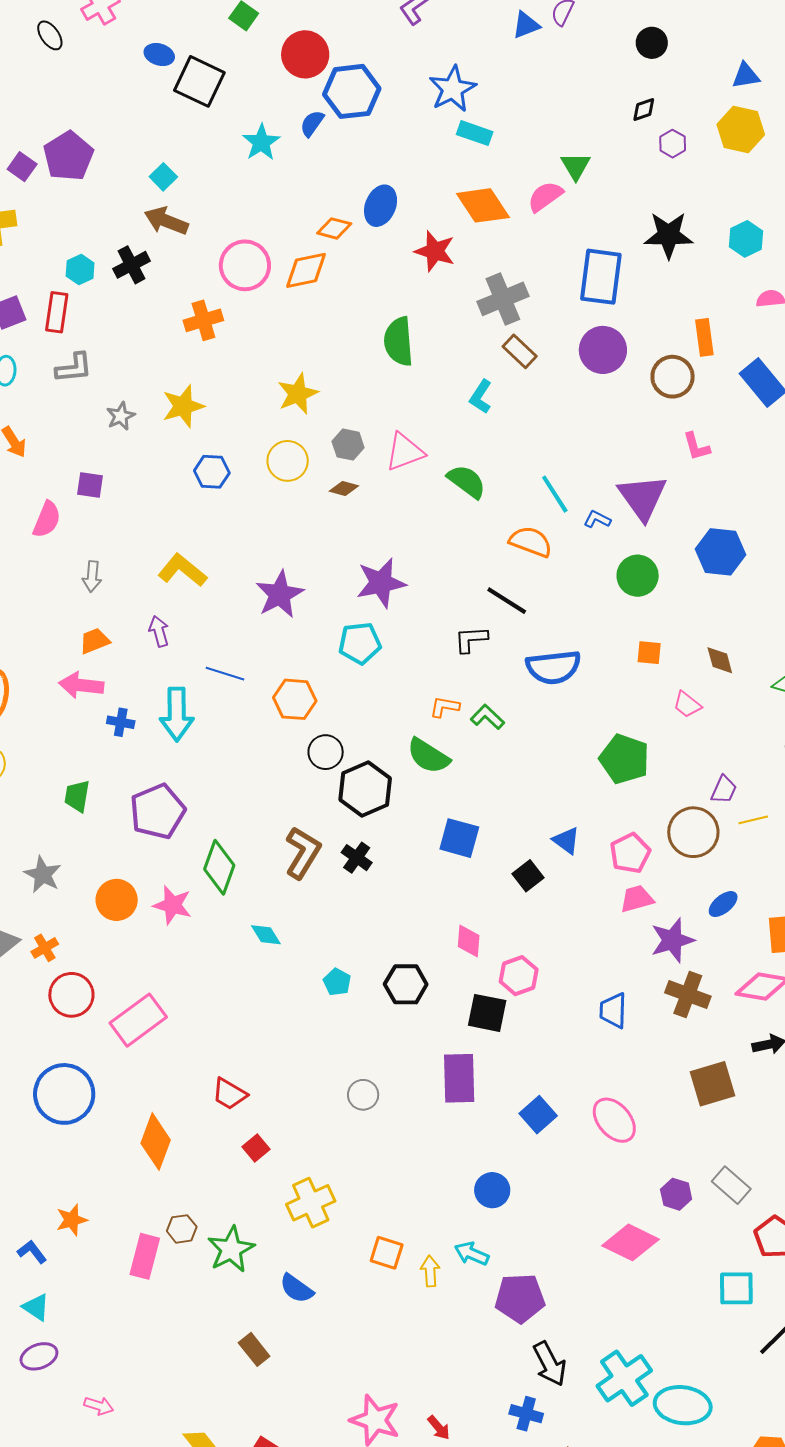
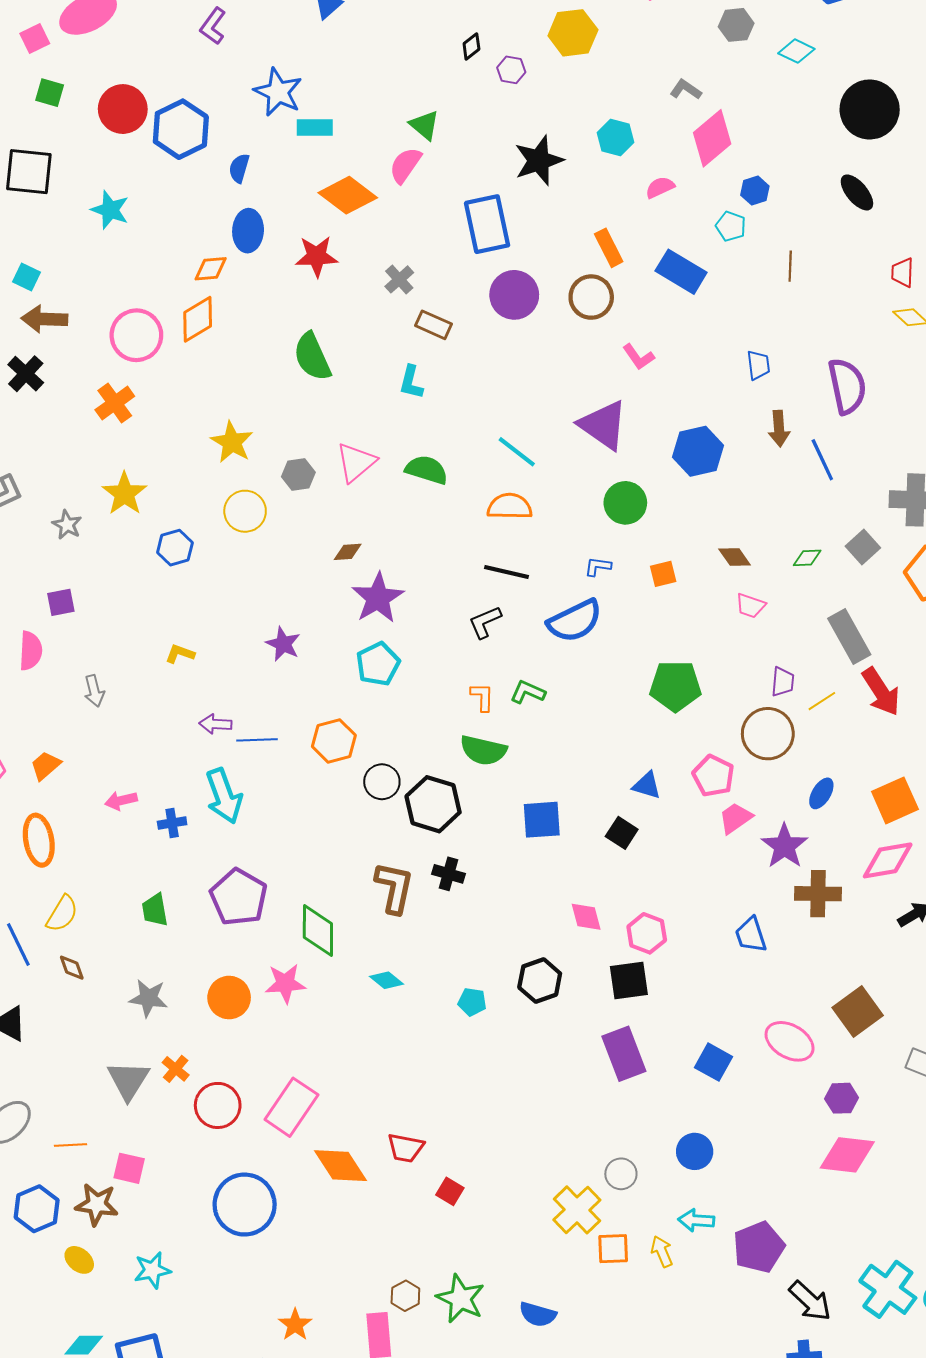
blue semicircle: (312, 123) -> (239, 168), moved
gray cross: (503, 299) -> (399, 279), size x0.6
brown diamond: (344, 489) -> (348, 552), moved
blue L-shape: (597, 519) -> (598, 566), moved
yellow L-shape: (182, 570) -> (180, 654), size x0.6
purple star: (280, 594) -> (283, 644), size x0.7
purple arrow: (159, 631) -> (215, 724), moved, turned -52
orange trapezoid: (95, 641) -> (46, 766), moved
pink arrow: (81, 685) -> (121, 801), size x0.7
pink trapezoid: (687, 704) -> (750, 606), moved
orange L-shape: (445, 707) -> (482, 697), turned 100
brown square: (713, 1084) -> (858, 1011), moved
gray circle: (363, 1095) -> (621, 1174), moved
orange diamond: (156, 1142) -> (341, 1166), moved, turned -34
purple hexagon: (676, 1194) -> (842, 1098), moved
yellow cross: (311, 1203) -> (577, 1210), moved

